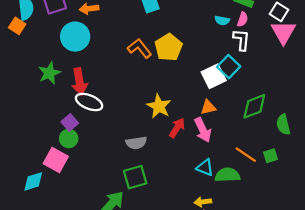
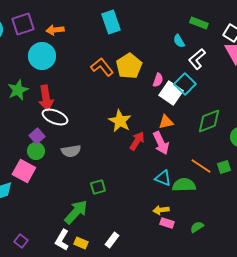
pink semicircle: (243, 19) -> (158, 80), moved
cyan semicircle: (222, 20) -> (179, 41), turned 48
white L-shape: (241, 40) -> (197, 59), turned -135
white square: (214, 76) -> (171, 93), turned -30
gray semicircle: (136, 143) -> (71, 151), moved
green square: (135, 177) -> (98, 187), size x0.7

